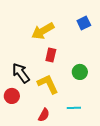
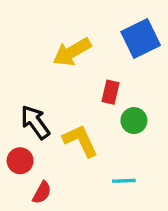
blue square: (84, 23) -> (141, 39), size x1.6
red rectangle: (51, 55) -> (110, 92), moved
red semicircle: (44, 115) -> (42, 193), moved

